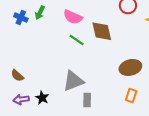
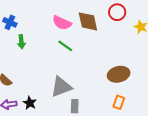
green arrow: (40, 13) -> (21, 42), moved, turned -32
brown diamond: (102, 31) -> (88, 21), moved

